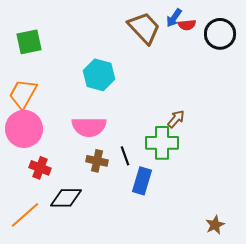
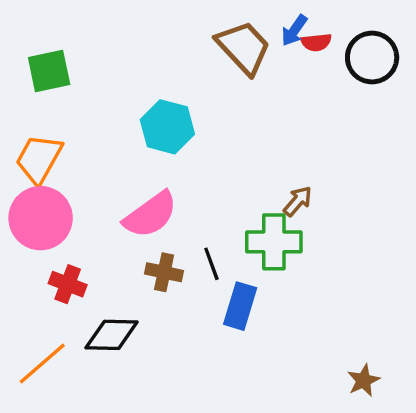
pink semicircle: (89, 127) -> (151, 215), turned -36

